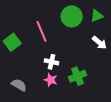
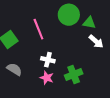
green triangle: (97, 16) -> (89, 23), moved, turned 32
gray semicircle: (19, 85) -> (14, 69), moved

